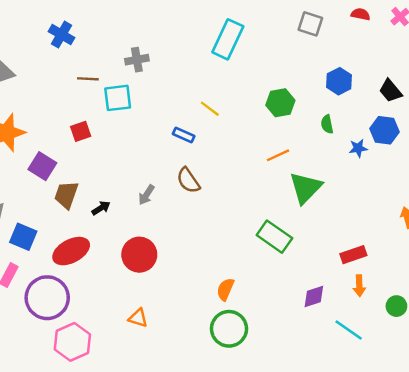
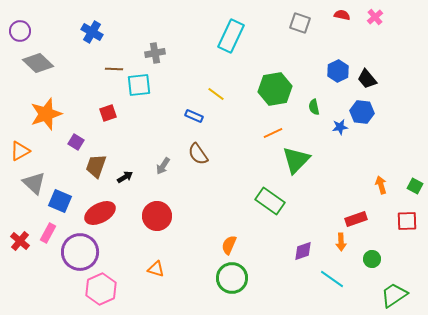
blue hexagon: (339, 81) -> (338, 71), moved
green hexagon: (280, 103) -> (275, 89), size x1.4
purple square: (42, 166) -> (76, 142), size x0.7
red rectangle: (353, 255) -> (356, 219), moved

